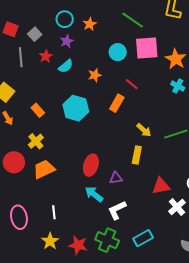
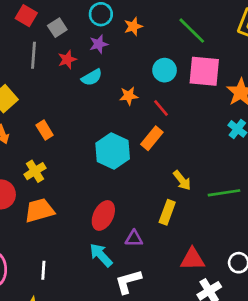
red line: (132, 84) -> (161, 108), moved
cyan hexagon: (76, 108) -> (113, 151), moved

